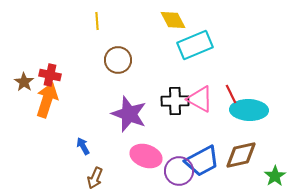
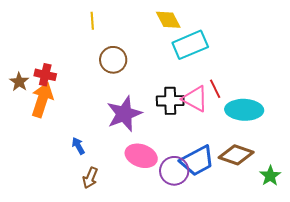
red line: (231, 94) -> (215, 89), moved
purple star: (129, 114) -> (124, 114), turned 30
brown diamond: (241, 155) -> (236, 155), turned 32

